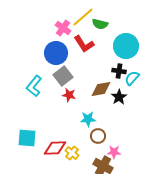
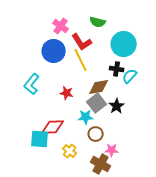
yellow line: (83, 17) -> (81, 60), moved, turned -75
gray square: (63, 76) -> (97, 103), moved
black star: (119, 97) -> (117, 106), moved
cyan square: (27, 138) -> (40, 139), moved
red diamond: (55, 148) -> (53, 127), moved

